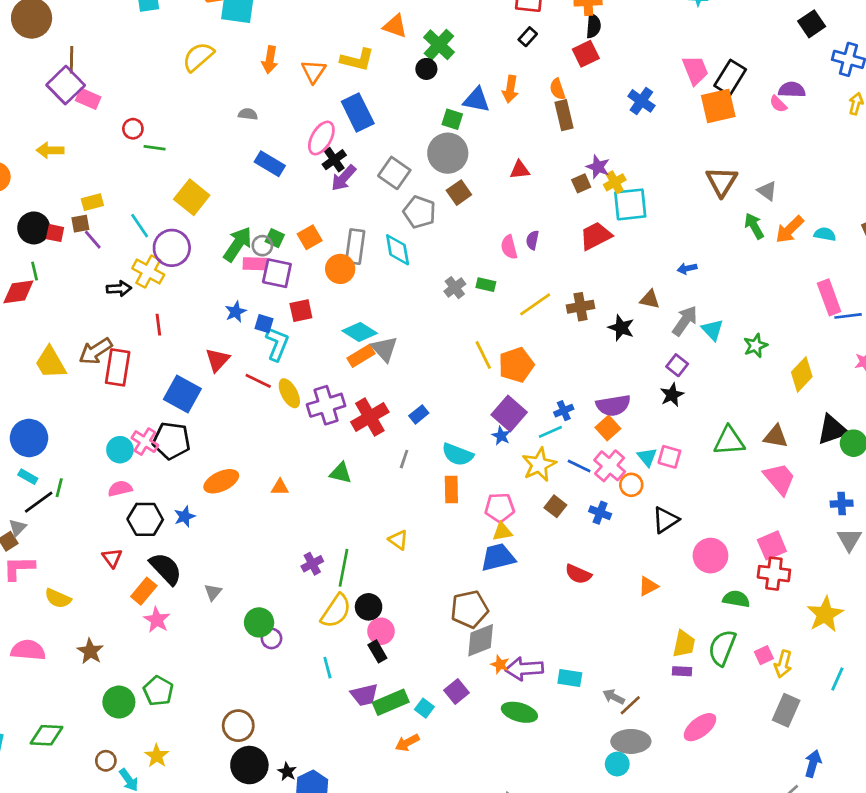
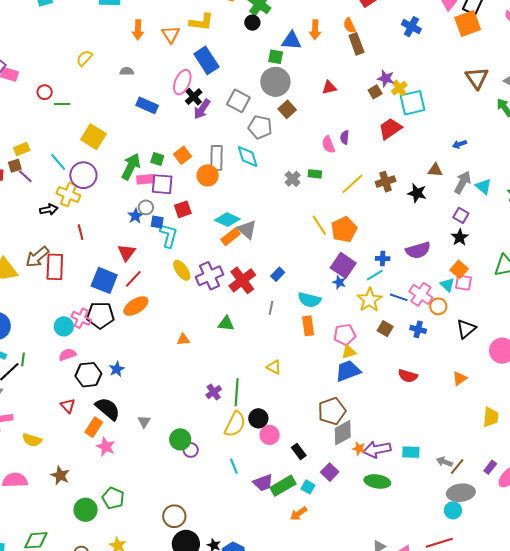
yellow semicircle: (198, 57) -> (84, 58), moved, size x0.7
gray circle: (262, 246) -> (146, 207), moved
red line: (258, 381) -> (133, 279), moved, turned -66
blue cross: (564, 411) -> (383, 258), turned 32
orange square: (608, 428) -> (459, 269), moved
orange ellipse: (221, 481) -> (136, 306), moved
black rectangle: (377, 651) -> (299, 451), moved
purple rectangle: (682, 671) -> (490, 467), moved, turned -48

